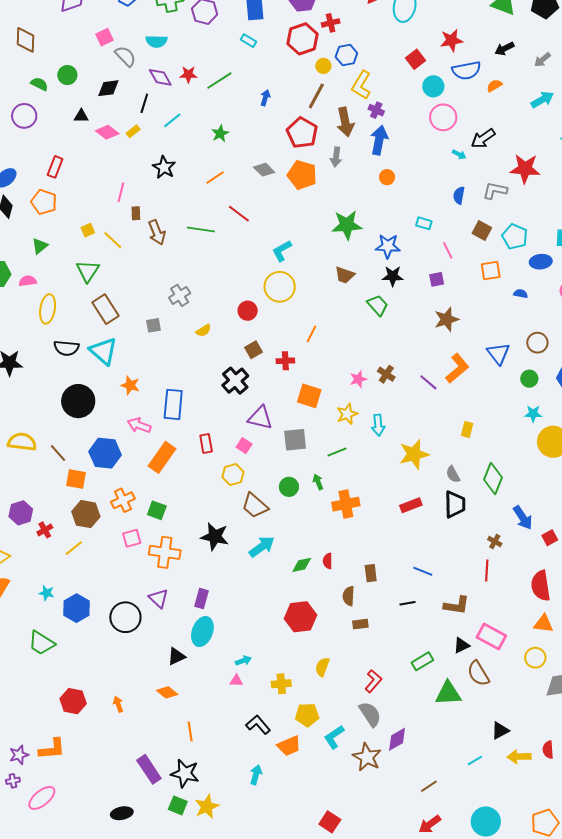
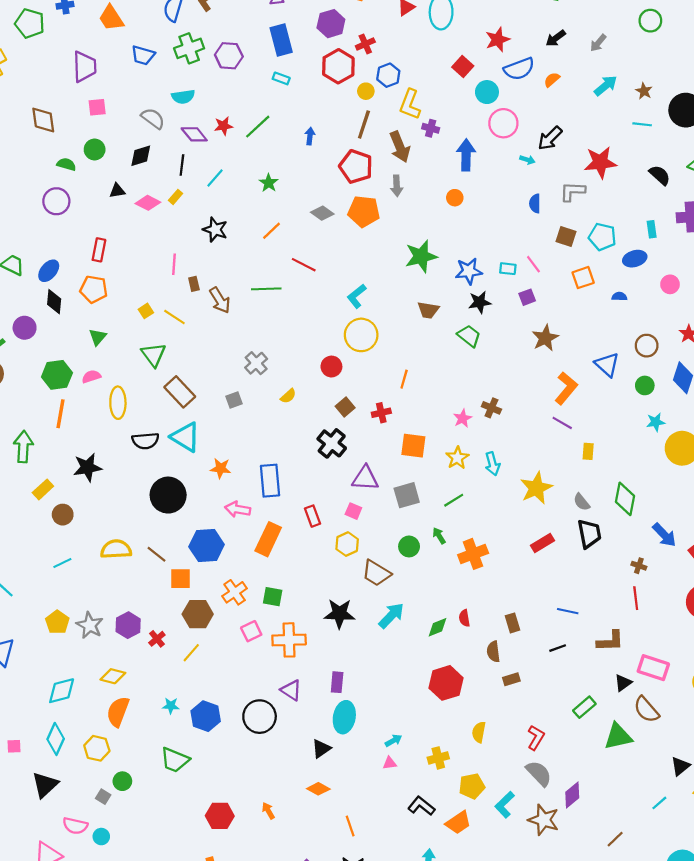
pink square: (105, 37) -> (97, 107), moved, turned 30
blue arrow: (379, 140) -> (466, 155), moved
cyan rectangle: (424, 223) -> (508, 269), moved
purple line: (428, 382) -> (562, 423), moved

